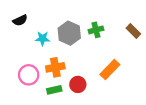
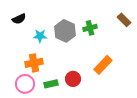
brown rectangle: (133, 31) -> (124, 20), moved
orange cross: (55, 67) -> (34, 63), moved
pink circle: (29, 75) -> (25, 84), moved

